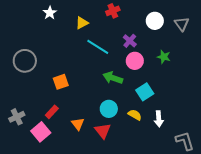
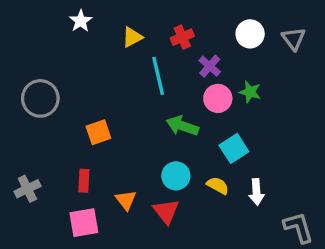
red cross: (113, 11) -> (182, 37), moved
cyan line: (98, 47) -> (158, 76), turned 45
green star: (164, 57) -> (250, 92), moved
red rectangle: (52, 112) -> (84, 181), turned -40
pink square: (41, 132) -> (84, 223), moved, turned 30

